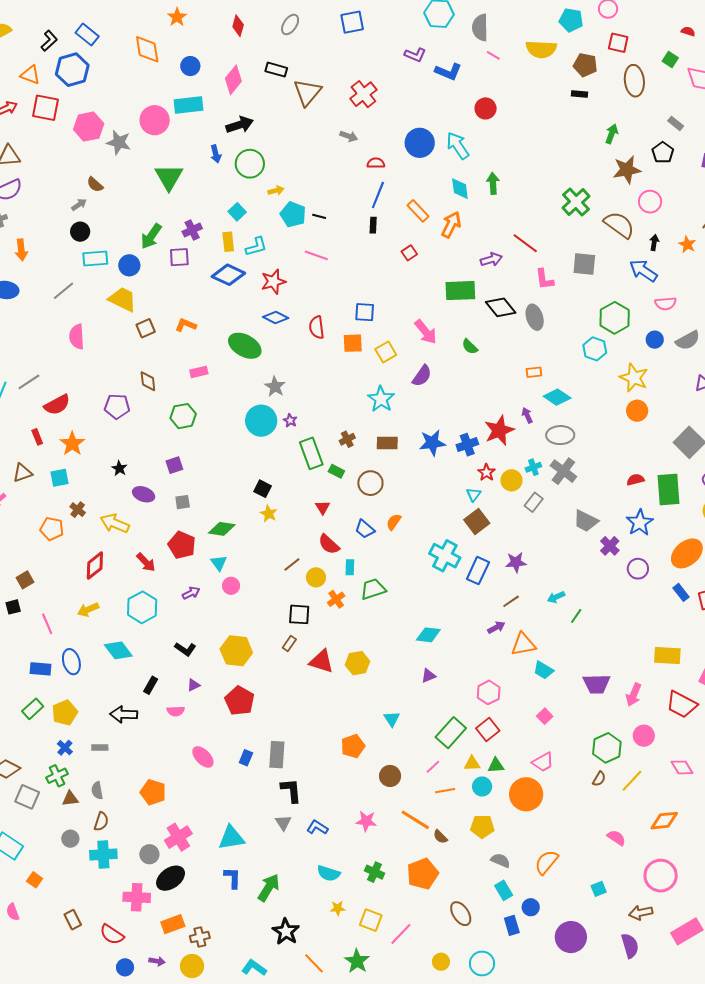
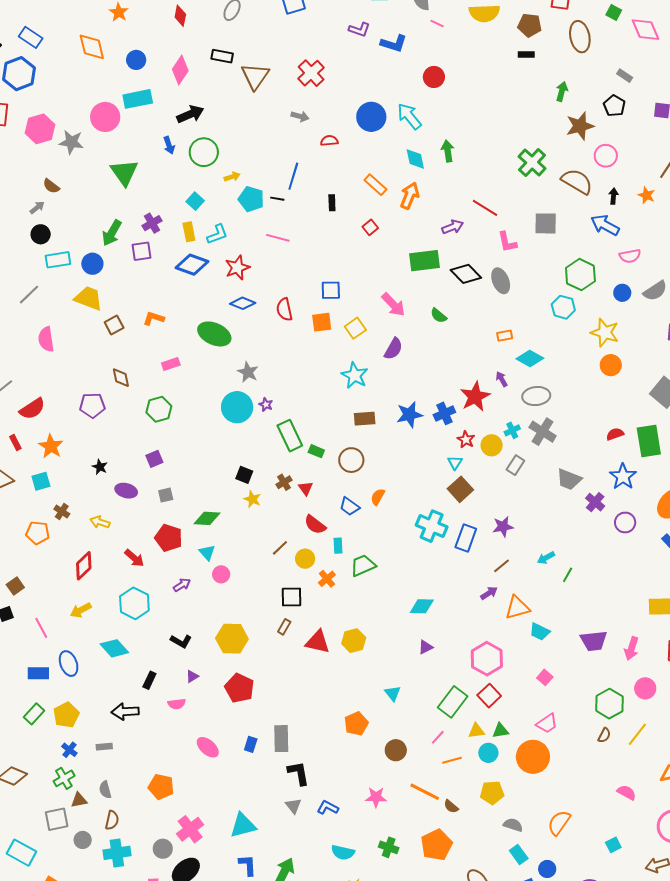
blue line: (378, 195) -> (293, 176), moved
brown cross: (347, 439) -> (284, 482), moved
yellow arrow: (115, 523) -> (100, 522), size x0.7
pink hexagon: (489, 692) -> (487, 659), size x1.4
gray square: (27, 797) -> (57, 819), moved, turned -30

